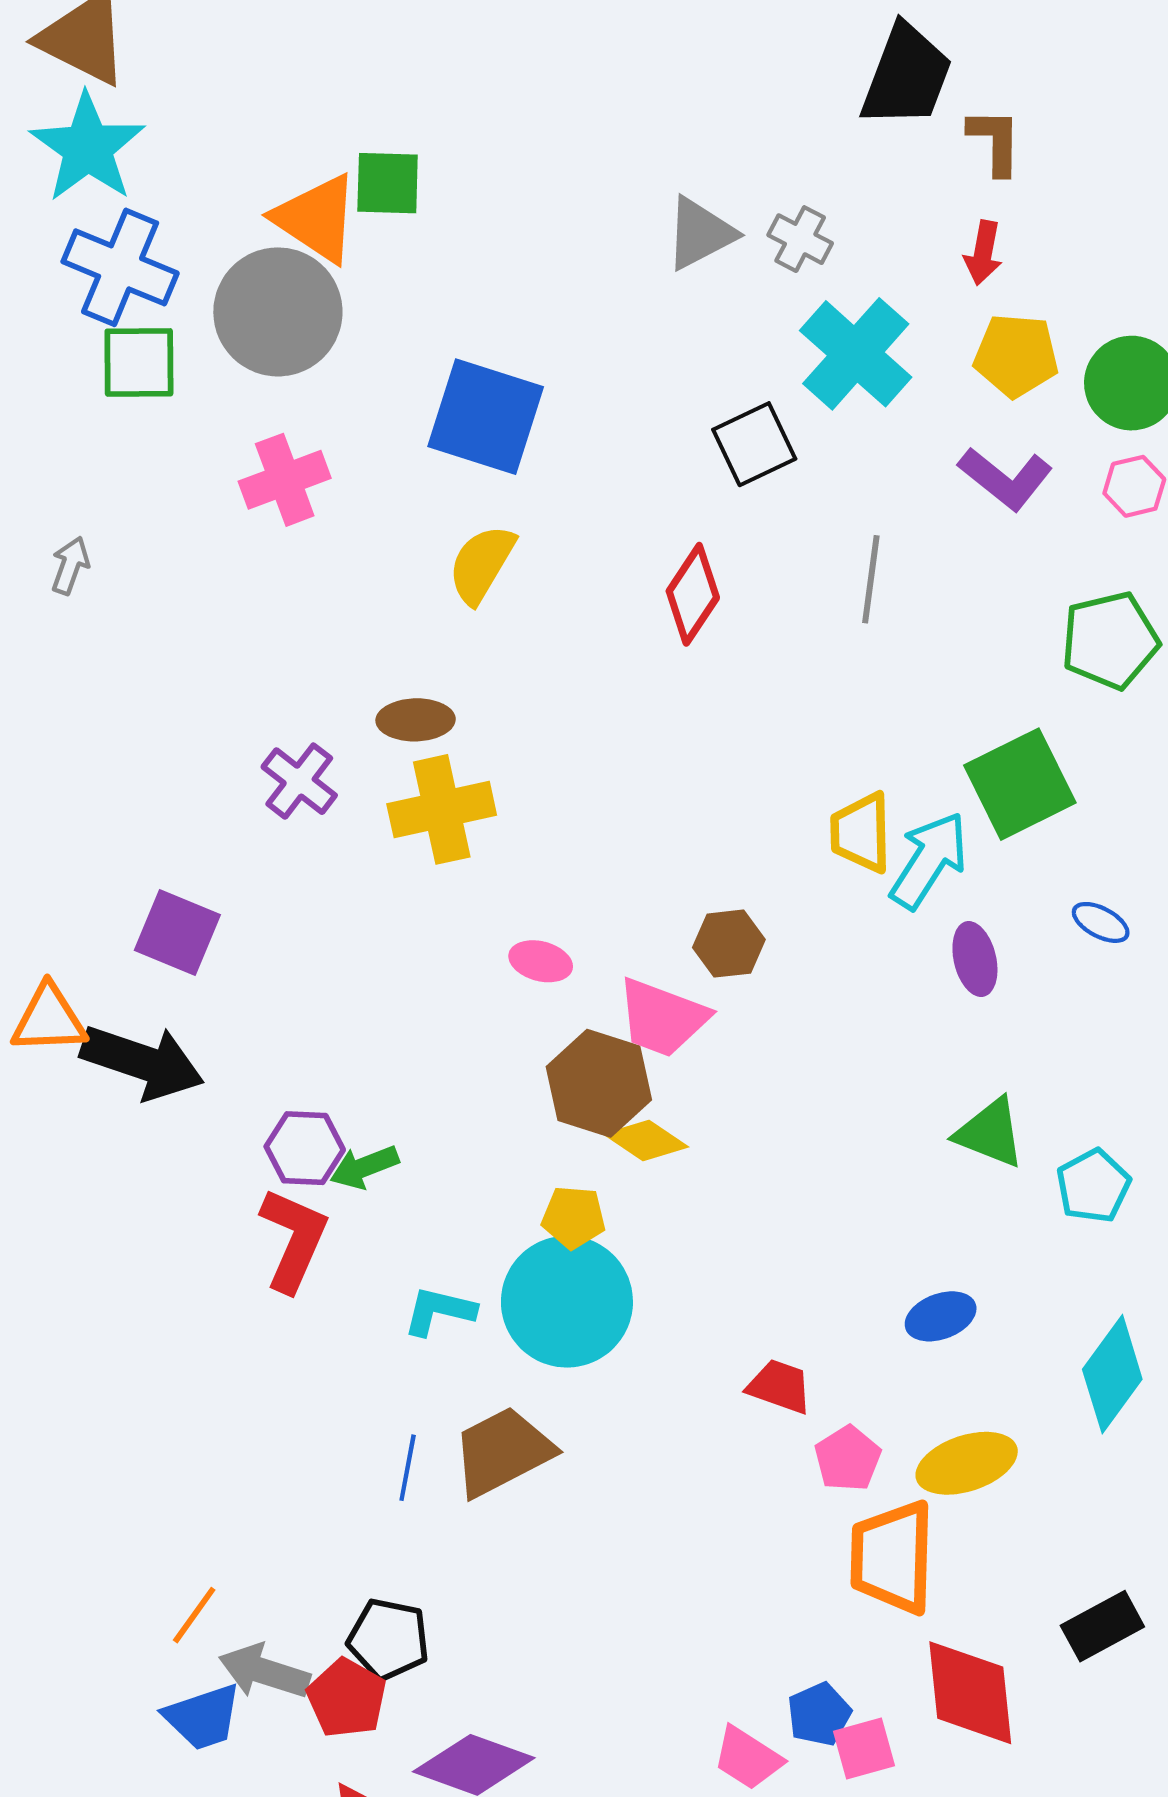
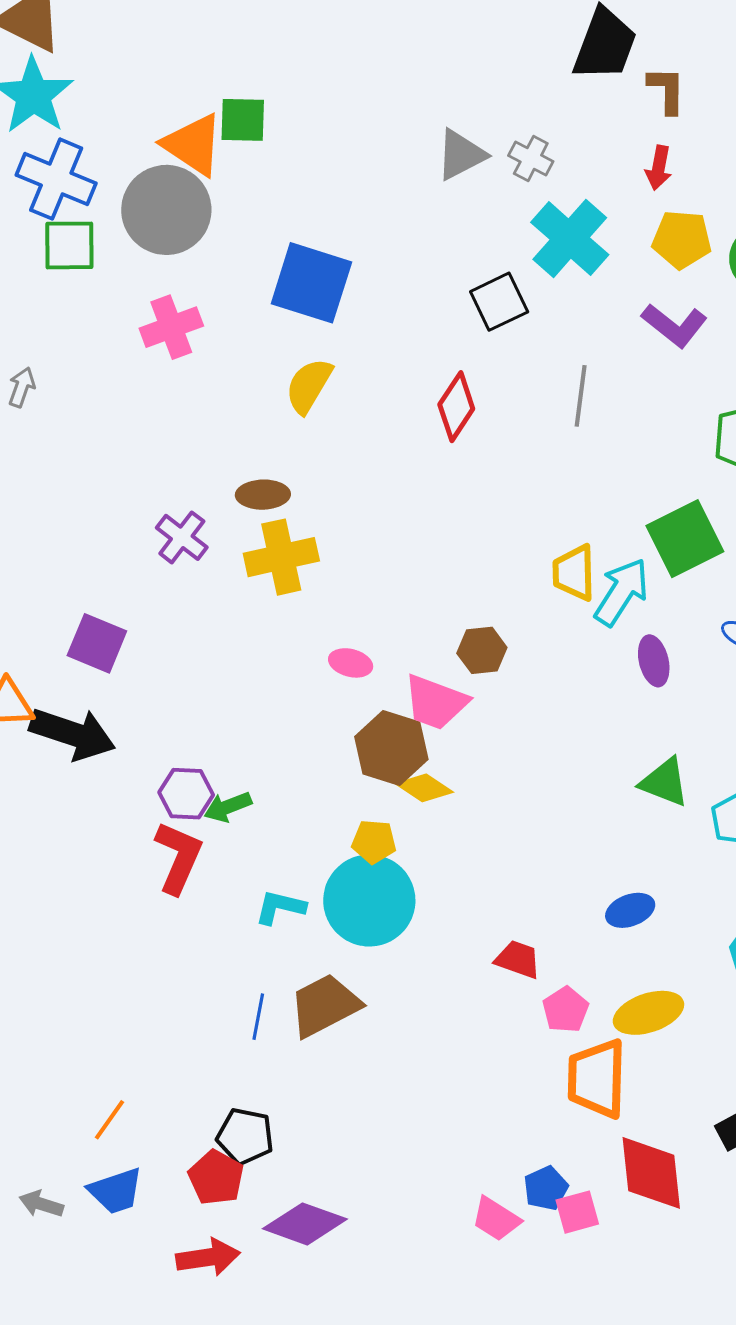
gray arrow: (264, 1672) -> (41, 1204), moved, size x0.7

